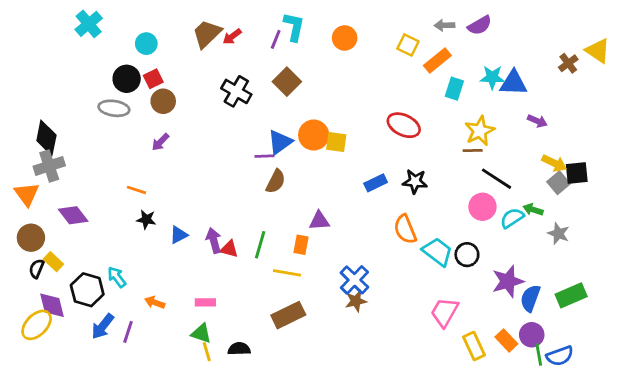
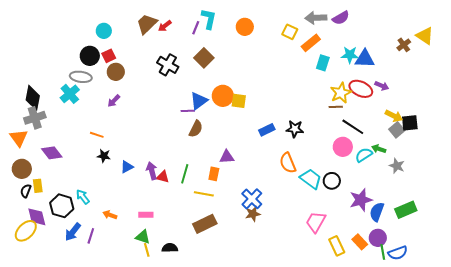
cyan cross: (89, 24) -> (70, 94), moved
gray arrow: (444, 25) -> (316, 18), size x1.5
red ellipse: (404, 125) -> (361, 89), moved
yellow rectangle: (53, 262) -> (38, 186), turned 40

